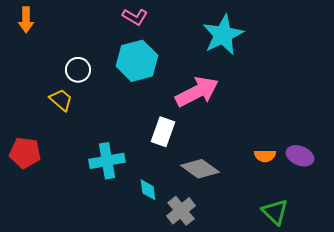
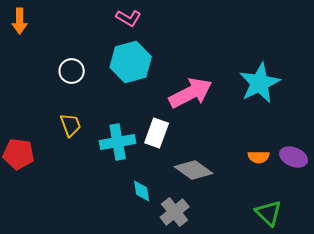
cyan star: (223, 35) -> (260, 83), moved
yellow trapezoid: (61, 100) -> (71, 125), moved, turned 30
cyan cross: (107, 161) -> (118, 142), moved

